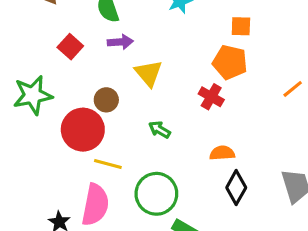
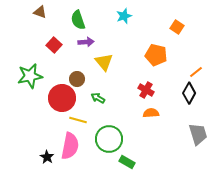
orange square: (241, 26) -> (177, 27), moved, turned 32
red cross: (211, 97) -> (146, 90), moved
green arrow: (160, 130) -> (98, 98), moved
black diamond: (236, 188) -> (189, 93), moved

